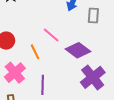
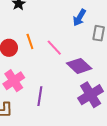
orange line: (35, 52) -> (30, 41), moved

